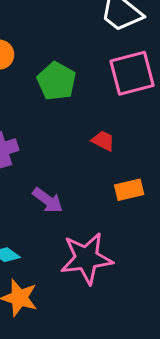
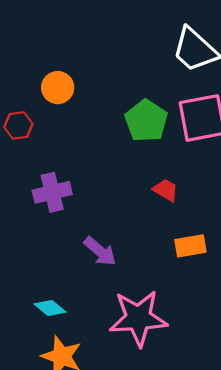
green pentagon: (56, 81) -> (146, 121), moved

